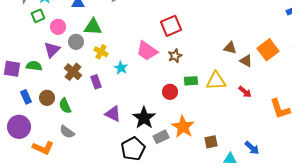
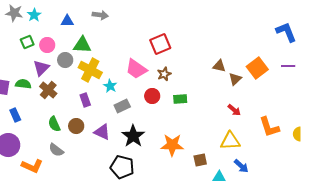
green square: (38, 16) -> (27, 42), moved
yellow cross: (101, 52) -> (90, 70), size x1.6
brown triangle: (246, 61) -> (235, 79), turned 48
brown cross: (73, 72) -> (48, 90), moved
yellow triangle: (216, 81) -> (230, 141), moved
red circle: (170, 92) -> (152, 96), moved
brown circle: (47, 98) -> (76, 126), moved
orange star: (183, 127) -> (172, 145), turned -30
gray rectangle: (161, 137) -> (122, 106), moved
black pentagon: (133, 149) -> (122, 167), turned -30

